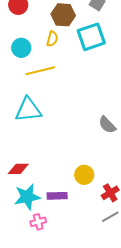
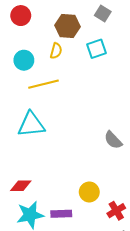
cyan square: (91, 37) -> (97, 49), size x0.7

